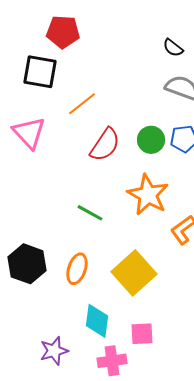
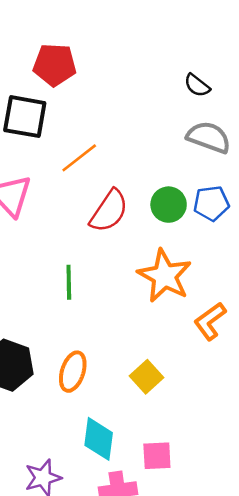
green line: (90, 213) -> (69, 282), moved, turned 60
yellow square: (134, 273) -> (147, 377), size x0.6

